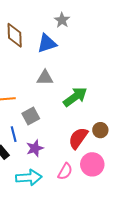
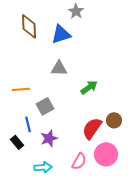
green arrow: (75, 97) -> (89, 87), size x0.7
cyan arrow: (29, 177) -> (43, 167), size x0.7

